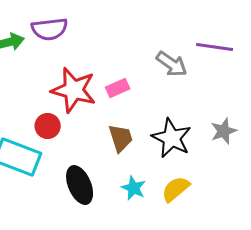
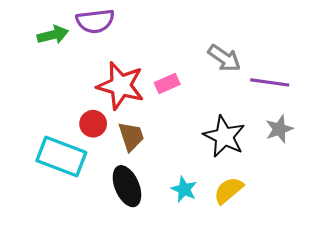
purple line: (215, 47) -> (270, 82), moved
brown trapezoid: (121, 138) -> (131, 136), moved

